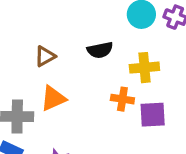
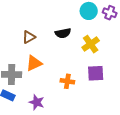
yellow cross: (144, 68) -> (91, 44), turned -30
orange cross: (122, 99) -> (67, 81), moved

